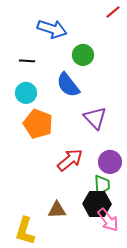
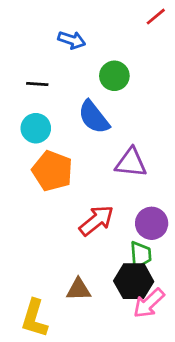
blue arrow: (52, 29) -> (72, 40), size x0.7
purple triangle: (95, 118) -> (131, 163), turned -40
pink arrow: (108, 220) -> (149, 303), turned 85

